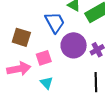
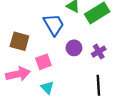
purple circle: (74, 45) -> (74, 48), size x0.6

